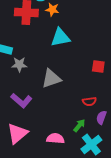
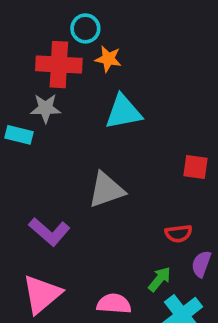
gray star: (19, 64) -> (46, 108), moved

